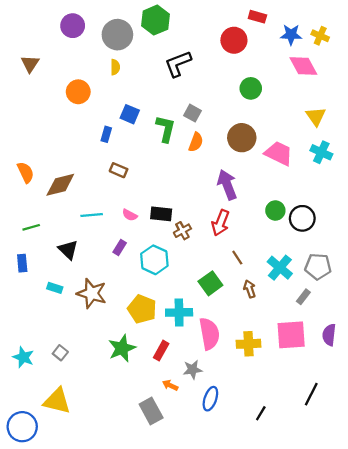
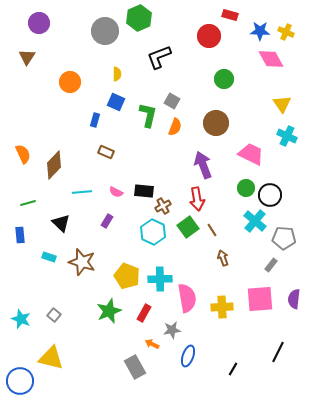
purple circle: (73, 26) -> (39, 23), moved
yellow semicircle: (115, 67) -> (117, 74), moved
pink trapezoid: (279, 153) -> (251, 154), moved
brown diamond: (60, 185) -> (54, 165), turned -32
red arrow: (220, 223) -> (197, 199), turned -30
cyan hexagon: (154, 260) -> (153, 232), moved
cyan cross: (280, 268) -> (255, 221), moved
green square: (210, 283) -> (188, 227), moved

